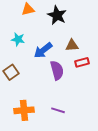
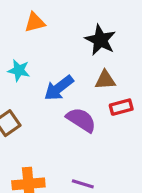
black star: (57, 15) -> (100, 40), moved
purple semicircle: (57, 70) -> (81, 120), turned -42

